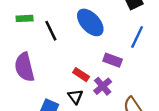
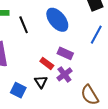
purple rectangle: (113, 60) -> (65, 53), moved

